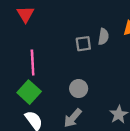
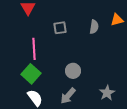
gray square: (83, 44) -> (60, 28), moved

